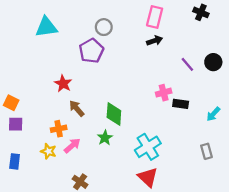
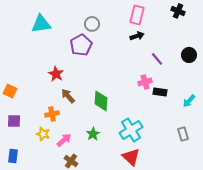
purple line: (187, 64) -> (157, 59), moved
purple square: (16, 124) -> (14, 121), moved
green star: (105, 138) -> (93, 134), moved
pink arrow: (72, 146) -> (64, 140), moved
blue rectangle: (15, 161) -> (13, 156), moved

